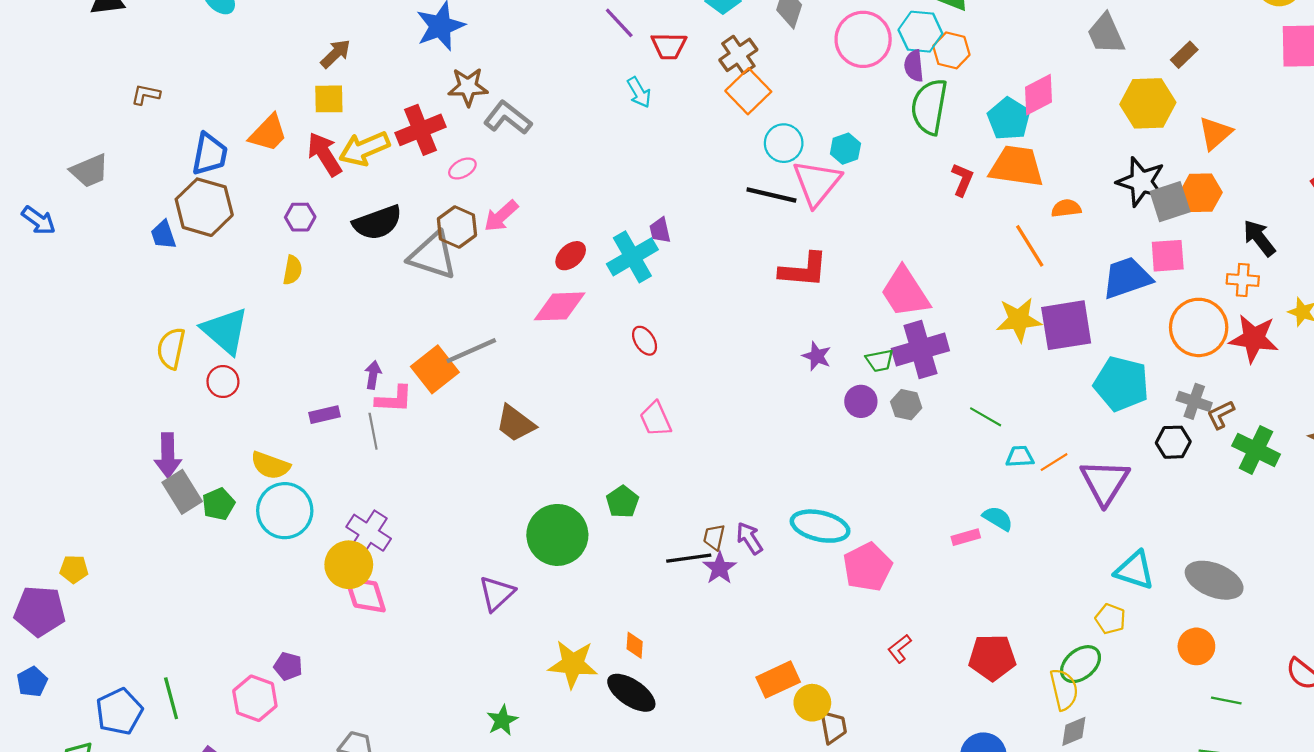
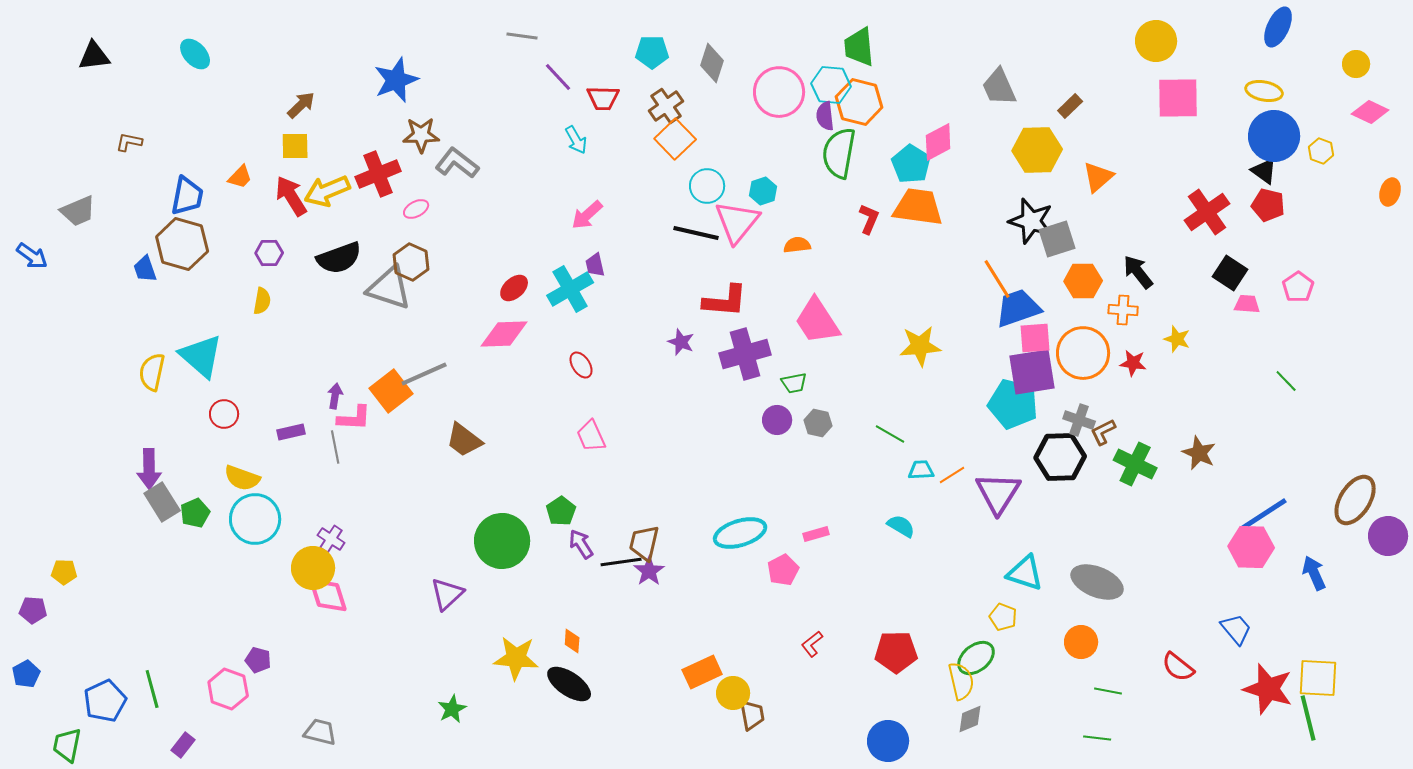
orange hexagon: (951, 50) -> (859, 102), size x1.4
orange trapezoid: (268, 133) -> (240, 177), size x0.7
orange hexagon: (1201, 193) -> (1083, 281), moved
orange semicircle: (1066, 208) -> (797, 245), moved
pink arrow: (501, 216) -> (587, 215), moved
orange line: (1030, 246) -> (997, 279), moved
pink square: (1168, 256) -> (1035, 338), moved
purple square: (1066, 325) -> (1032, 372), moved
red star: (1254, 338) -> (1133, 363), size x0.6
purple cross: (920, 350) -> (745, 354), moved
purple star: (817, 356) -> (681, 342), moved
red circle: (223, 382) -> (224, 414), moved
black hexagon: (1173, 442) -> (1060, 457), size x1.6
cyan ellipse: (820, 526) -> (740, 533), turned -30
purple cross: (369, 533) -> (331, 539), size x0.7
brown trapezoid: (714, 537) -> (644, 543), size x1.5
pink rectangle: (966, 537) -> (816, 534), moved
purple arrow: (749, 538) -> (581, 544), moved
pink pentagon: (868, 567) -> (783, 570), size x0.7
purple pentagon: (40, 611) -> (33, 610), size x0.6

